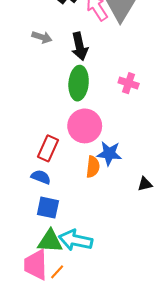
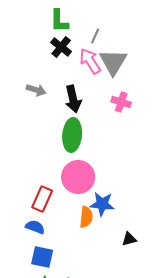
pink cross: (129, 83) -> (121, 102), moved
black triangle: (145, 184) -> (129, 239), moved

